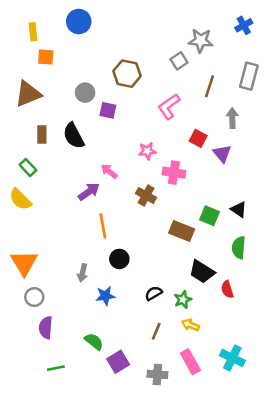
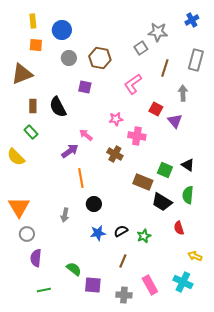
blue circle: (79, 22) -> (62, 30), moved
yellow rectangle: (33, 32) -> (33, 21), moved
gray circle: (85, 93) -> (69, 58), moved
green rectangle: (28, 168) -> (31, 132), moved
black trapezoid: (202, 272) -> (162, 202), moved
blue star: (105, 296) -> (98, 233), moved
yellow arrow: (190, 325) -> (195, 256), moved
purple square: (118, 362) -> (93, 285), turned 36

